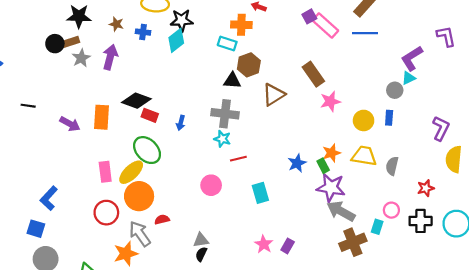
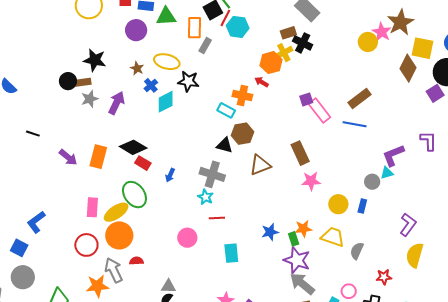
brown star: (116, 24) -> (137, 68), moved
blue cross: (143, 32) -> (151, 85), turned 32
cyan diamond: (176, 40) -> (166, 102), moved

